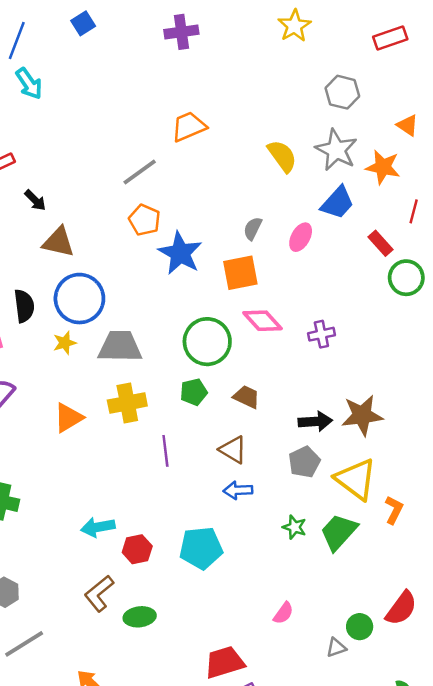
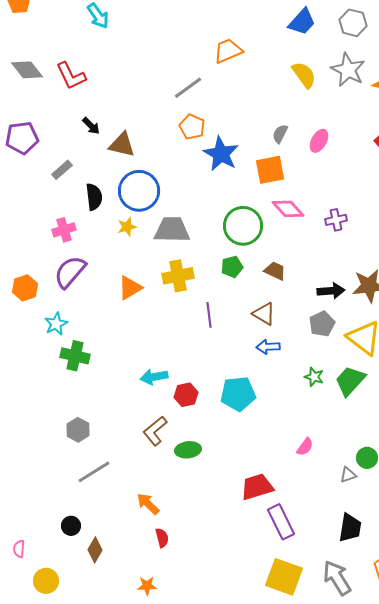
black arrow: (35, 200) -> (91, 126), moved
blue trapezoid: (337, 203) -> (302, 22), moved

